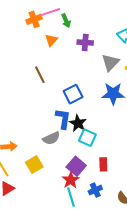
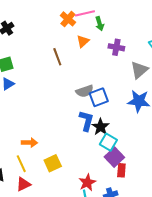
orange cross: (34, 19) -> (68, 19), turned -35
brown line: (40, 75) -> (57, 57), moved
gray semicircle: (51, 138) -> (85, 91), moved
purple square: (76, 166) -> (114, 157), moved

